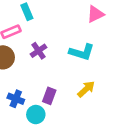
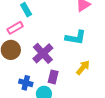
purple cross: (38, 51) -> (43, 53), moved, size x1.5

